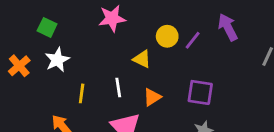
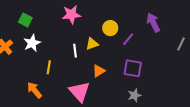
purple line: (193, 40) -> (128, 39), moved
yellow triangle: (142, 59) -> (92, 44), turned -48
white line: (118, 88) -> (75, 51), moved

